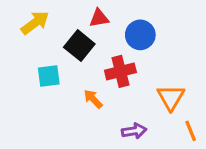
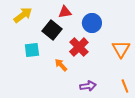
red cross: (120, 71) -> (79, 47), turned -30
orange triangle: (171, 97) -> (121, 49), moved

